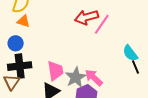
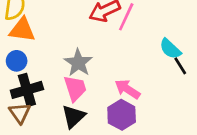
orange triangle: (23, 21) -> (22, 30), size x1.5
gray star: (76, 77) -> (78, 63), moved

